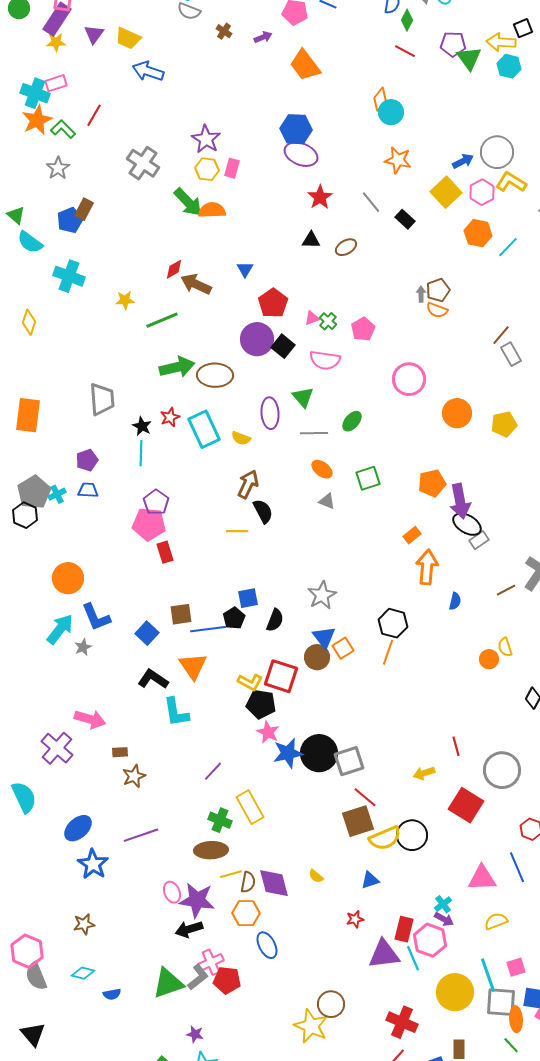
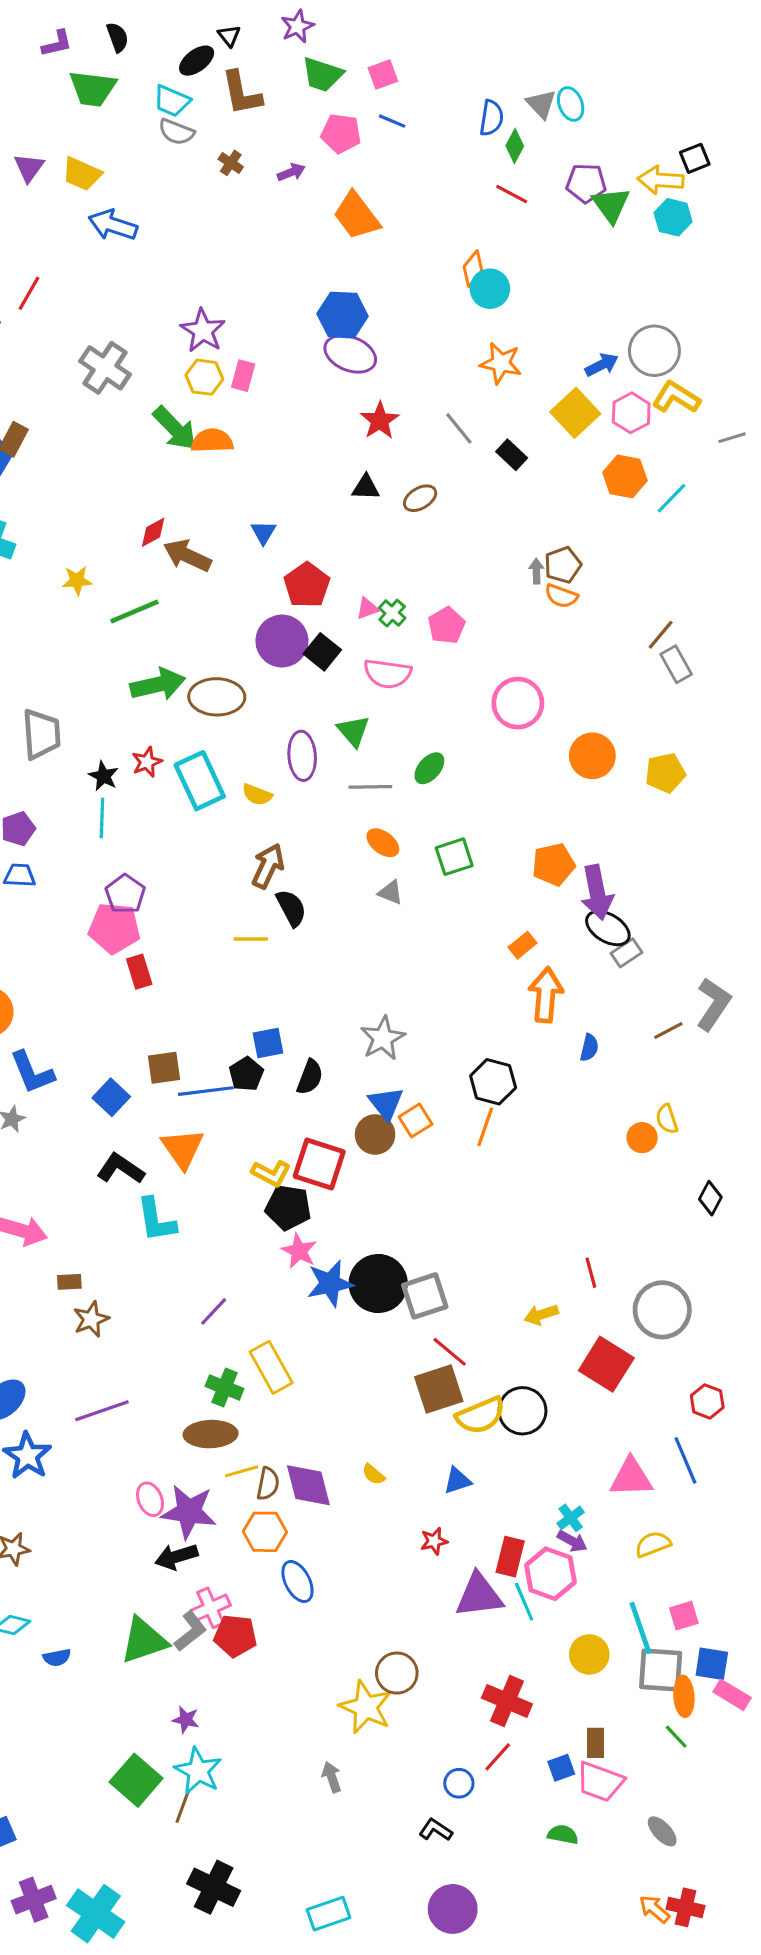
yellow circle: (455, 992) -> (589, 1654), size x0.7

